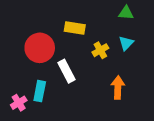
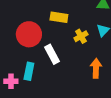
pink cross: (19, 103) -> (11, 81), turned 32

